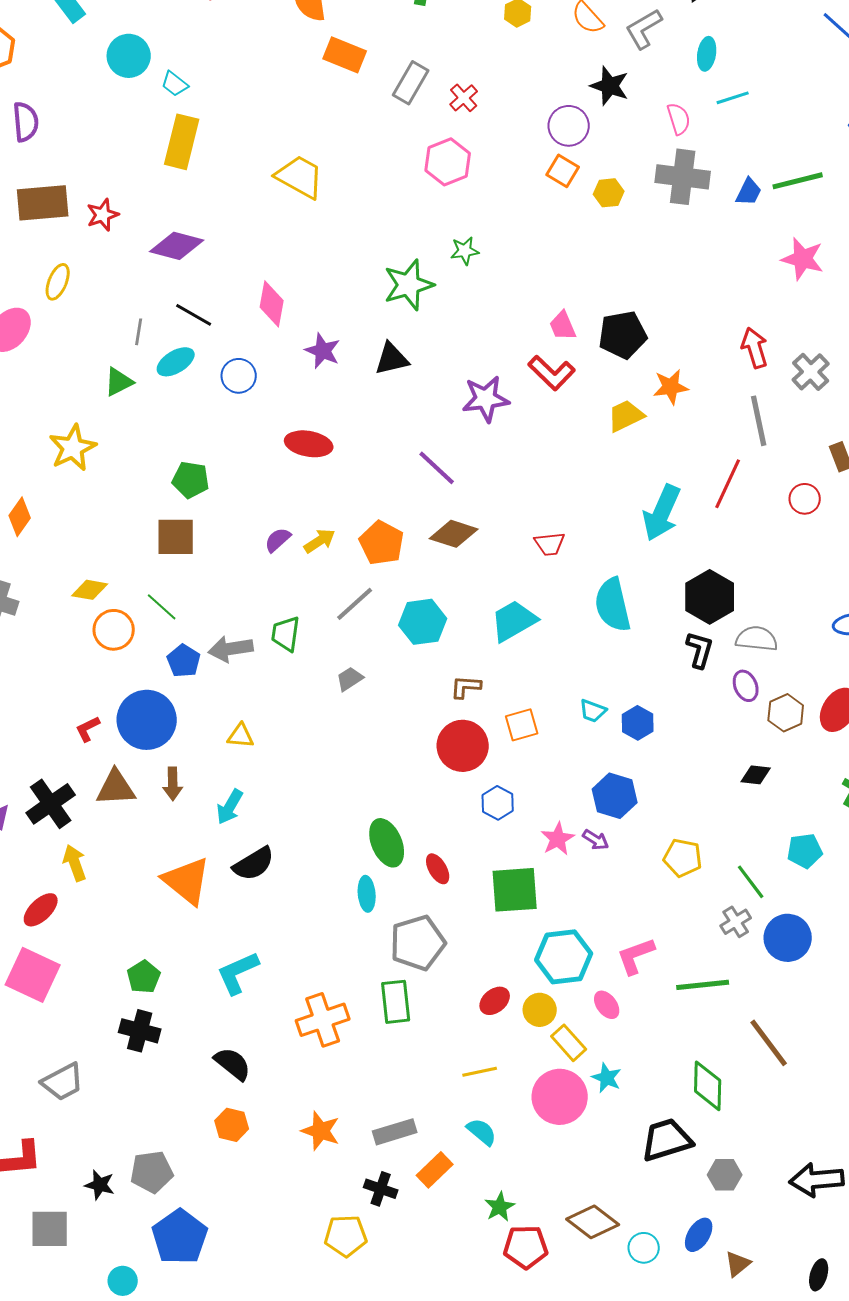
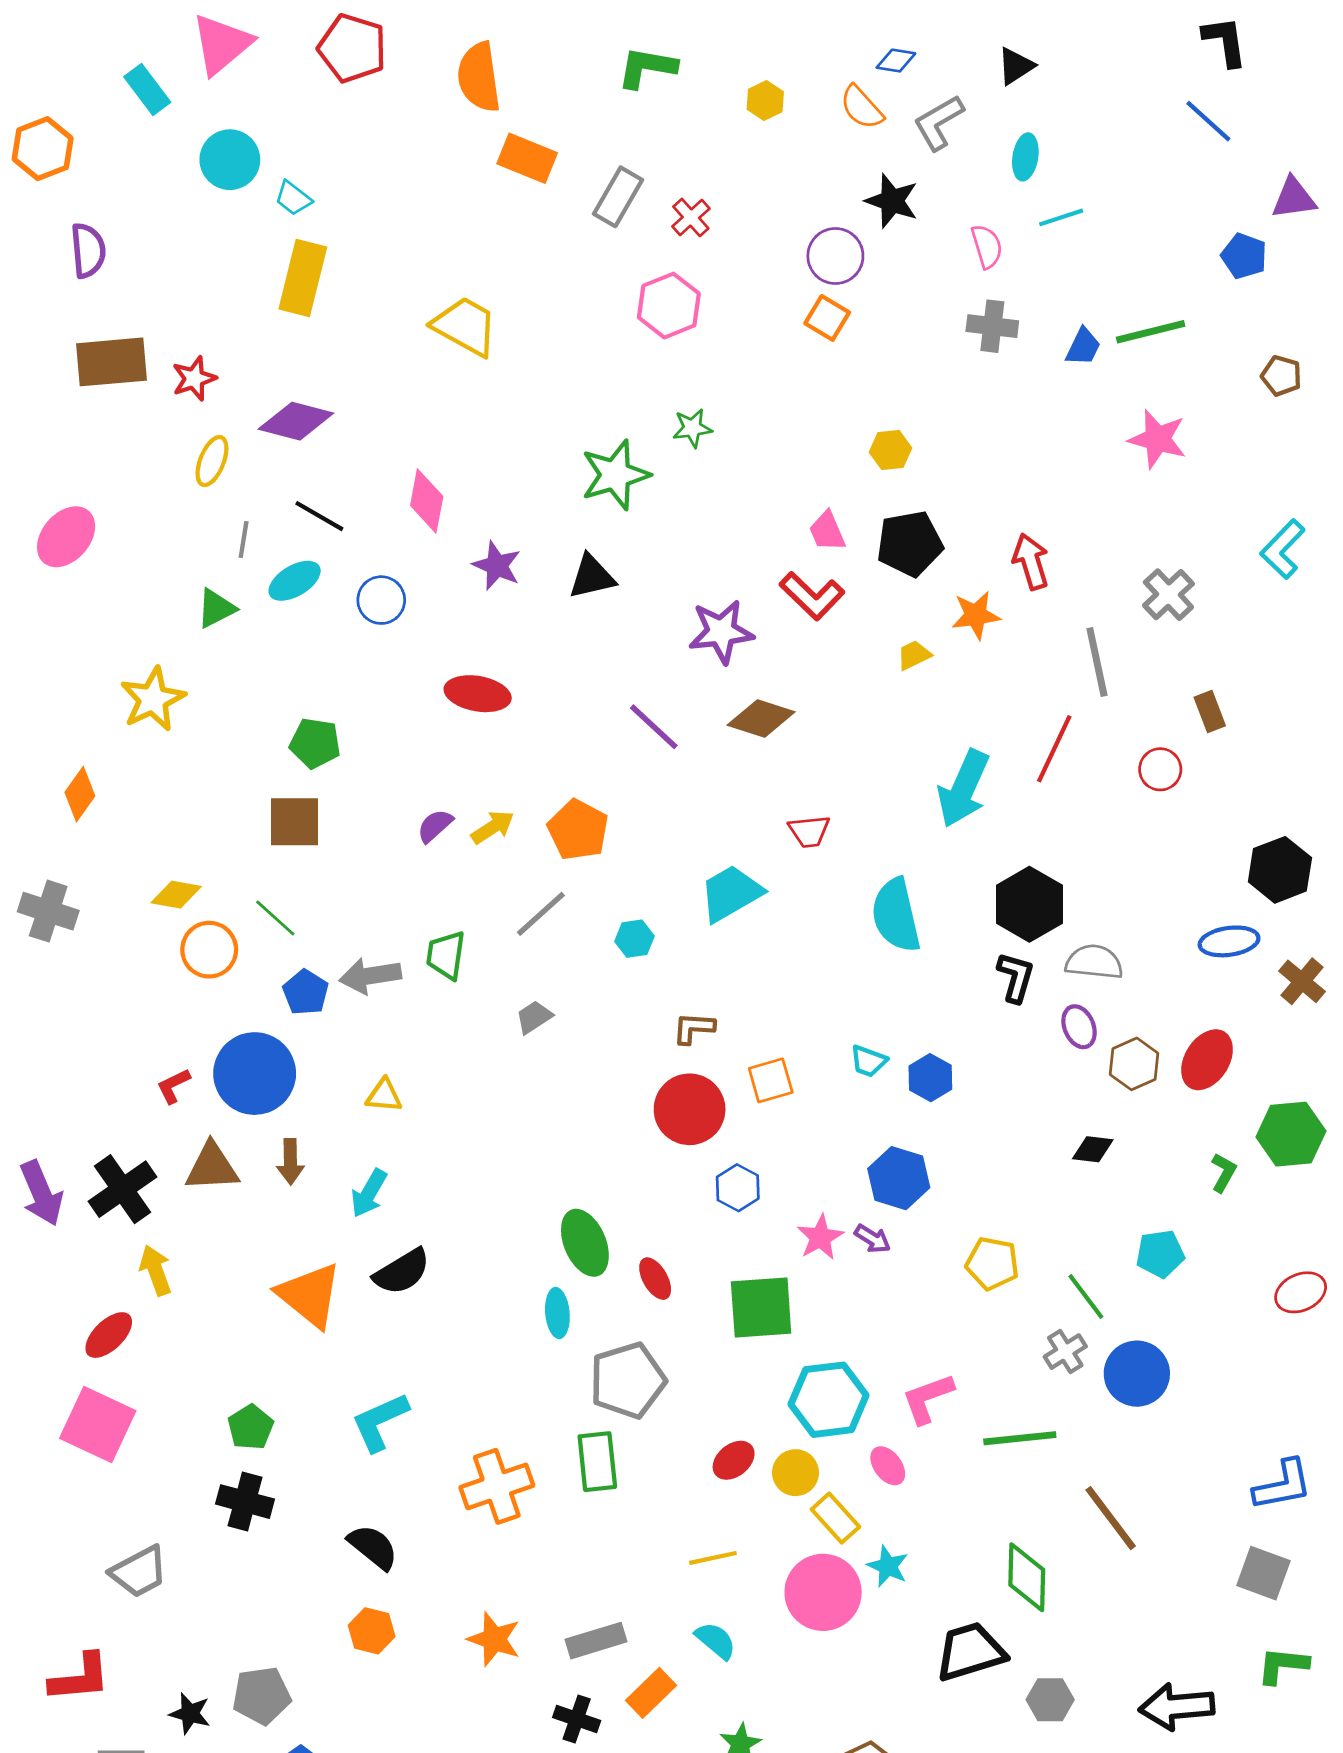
gray cross: (683, 177) -> (992, 326), size x0.7
yellow hexagon: (609, 193) -> (890, 450), moved
yellow ellipse: (58, 282) -> (212, 461), moved
red arrow: (755, 348) -> (1031, 562), moved
yellow trapezoid: (626, 416) -> (914, 655), size x0.7
brown diamond: (454, 534) -> (761, 718), moved
cyan trapezoid: (514, 621) -> (731, 893), moved
cyan hexagon: (423, 622) -> (634, 939), size x0.6

